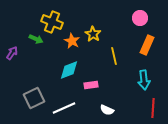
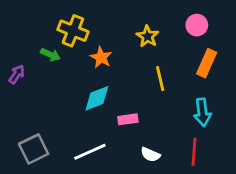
yellow star: (93, 34) -> (148, 36), moved
gray square: (34, 98) -> (34, 149), moved
red line: (153, 108) -> (194, 152), moved

